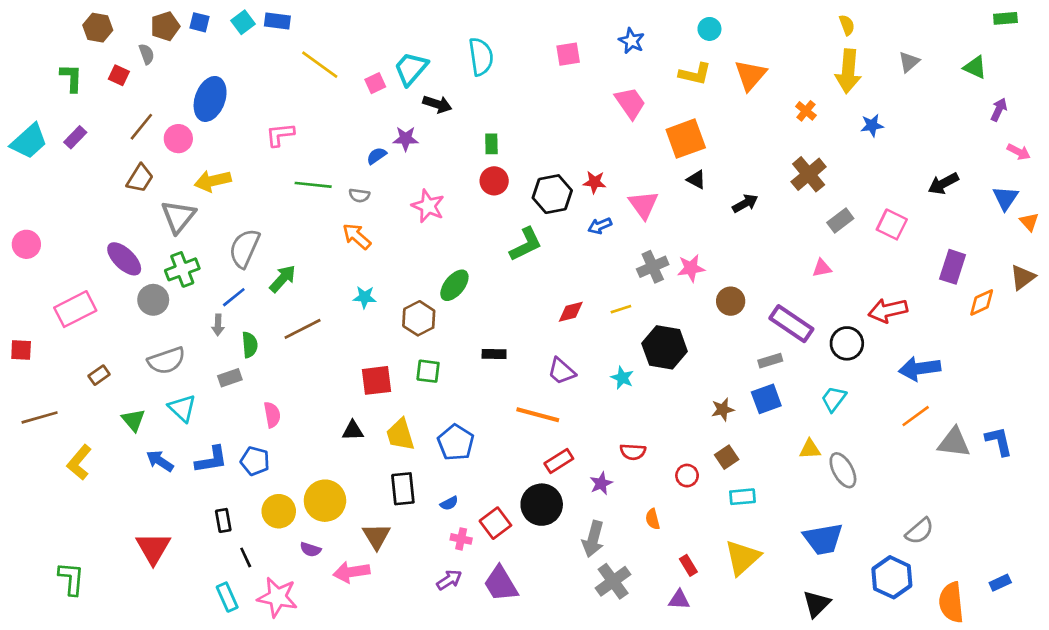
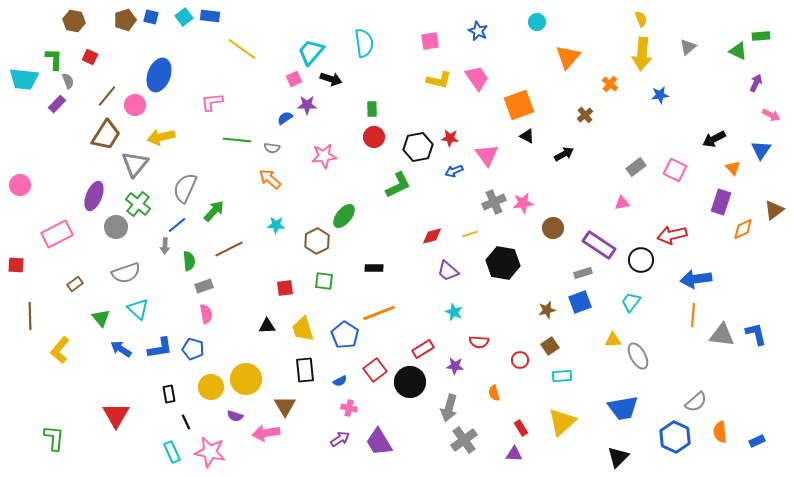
green rectangle: (1005, 18) -> (761, 36), moved
gray semicircle: (147, 54) -> (68, 81), moved
yellow L-shape: (695, 74) -> (439, 80), moved
pink square: (375, 83) -> (294, 79), moved
cyan trapezoid: (29, 141) -> (24, 79), moved, turned 48
brown cross: (809, 174) -> (585, 115), moved, size x0.6
brown trapezoid: (140, 178) -> (106, 135), size x1.4
pink star: (428, 206) -> (324, 156), turned -30
orange triangle: (1029, 222) -> (733, 168), moved
purple ellipse: (124, 259) -> (94, 196), turned 68
green cross: (182, 269) -> (138, 204), turned -30
purple trapezoid: (561, 371) -> (448, 271), moved
gray rectangle: (230, 378) -> (204, 286), moved
cyan star: (622, 378) -> (454, 312), moved
red square: (377, 380) -> (285, 288), size x0.7
orange line: (538, 415) -> (379, 313), moved, turned -36
orange line: (916, 416) -> (693, 315), turned -50
brown line: (40, 417) -> (30, 316), turned -76
purple star: (601, 483) -> (455, 366), turned 30
red square: (495, 523) -> (375, 370), moved
orange semicircle: (951, 602) -> (720, 432), moved, size x0.7

